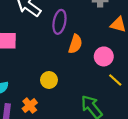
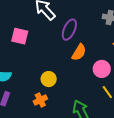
orange cross: (30, 106) -> (40, 100), moved

